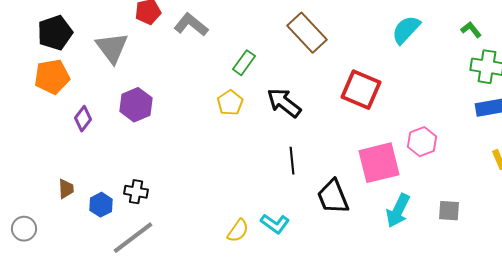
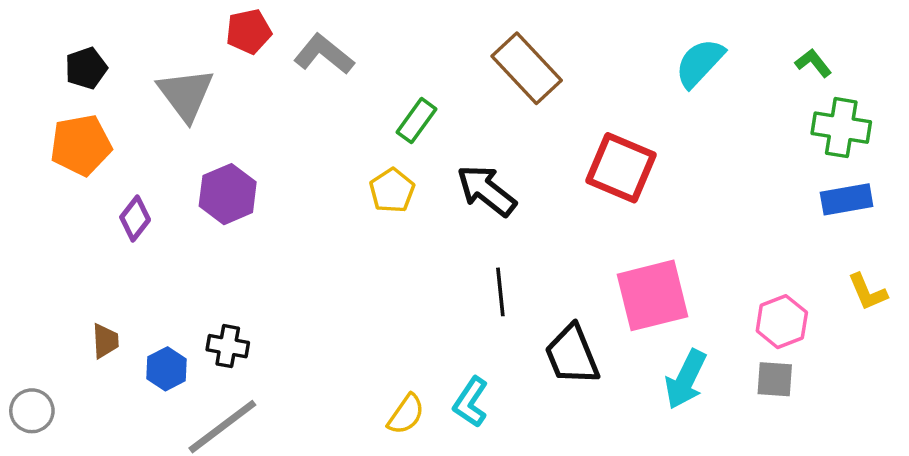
black pentagon: (55, 33) -> (86, 68), size x0.7
pink hexagon: (422, 142) -> (782, 322), moved
cyan L-shape: (275, 224) -> (471, 402), turned 88

